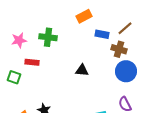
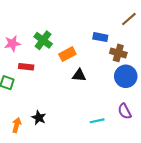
orange rectangle: (84, 16) -> (67, 54), moved
brown line: (125, 28) -> (129, 19), moved
green cross: (48, 37) -> (43, 40), turned 30

